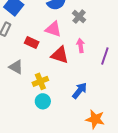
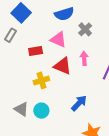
red rectangle: (32, 43) -> (36, 51), turned -40
gray triangle: (16, 67) -> (21, 109), moved
yellow cross: (40, 81) -> (41, 80), moved

